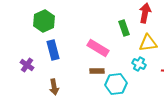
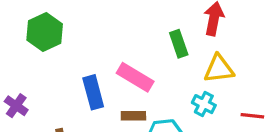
blue rectangle: (53, 50) -> (93, 92), moved

